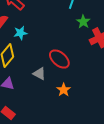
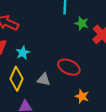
gray triangle: (39, 74) -> (44, 80), moved

